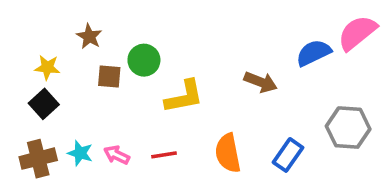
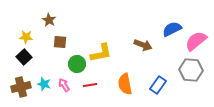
pink semicircle: (357, 33) -> (196, 41), moved
green circle: (144, 60) -> (77, 64), moved
pink arrow: (117, 155) -> (64, 85), turned 32

